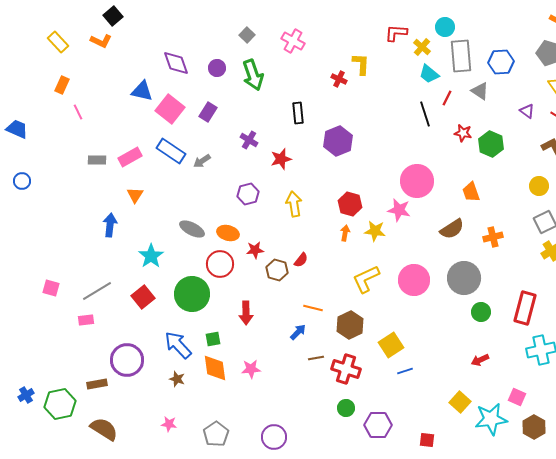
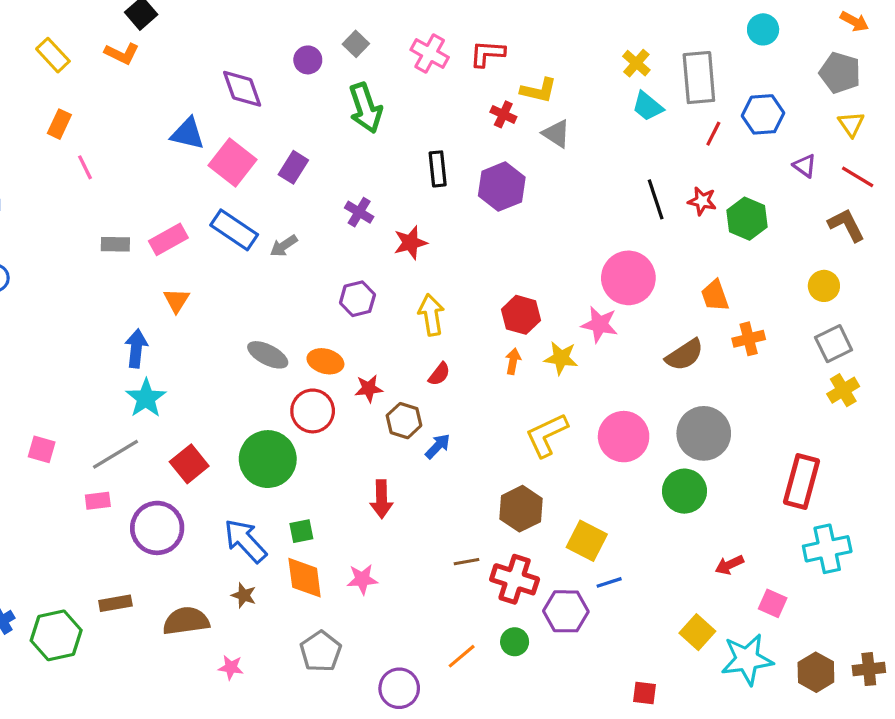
cyan circle: (445, 27) -> (763, 29), moved
red L-shape: (396, 33) -> (487, 54), moved
blue hexagon: (501, 62) -> (763, 114), moved
yellow L-shape: (361, 64) -> (539, 90), turned 100
purple circle: (217, 68) -> (308, 60), moved
gray triangle: (480, 91) -> (556, 134), moved
red line: (447, 98) -> (713, 134), moved
black line: (425, 114) -> (656, 199), moved
purple hexagon: (338, 141) -> (502, 187), moved
orange cross: (493, 237) -> (749, 339), moved
cyan star: (151, 256) -> (146, 398), moved
red semicircle: (301, 260) -> (439, 374), moved
orange line: (313, 308) -> (462, 656), moved, turned -54
green circle: (481, 312) -> (684, 491), moved, size x1.4
red arrow: (246, 313) -> (382, 499), moved
blue arrow: (298, 332) -> (438, 446), moved
yellow square: (391, 345) -> (587, 541), turned -30
purple circle: (127, 360) -> (157, 528), moved
pink square: (517, 397) -> (773, 603), moved
purple hexagon: (378, 425) -> (566, 611), moved
brown semicircle: (104, 429) -> (186, 621), moved, turned -40
gray pentagon: (216, 434) -> (321, 651), moved

